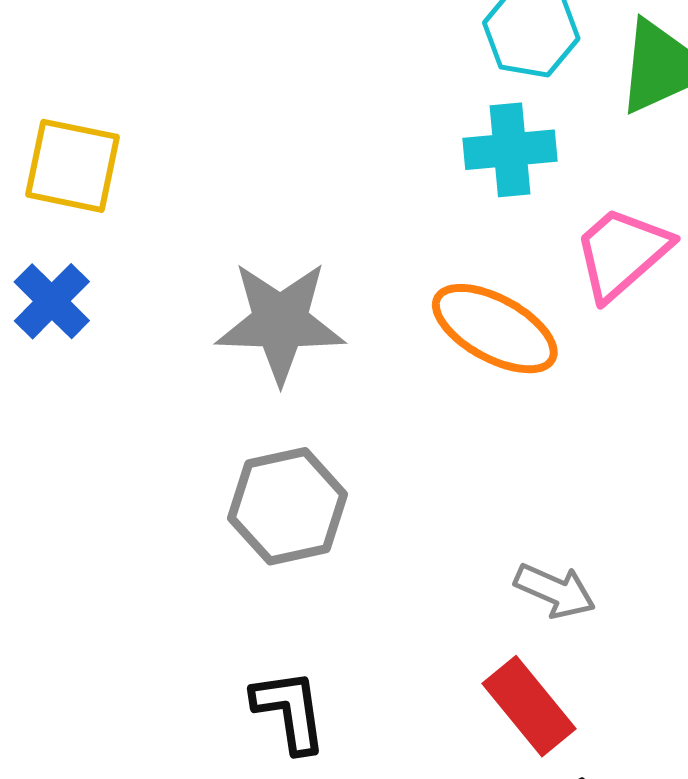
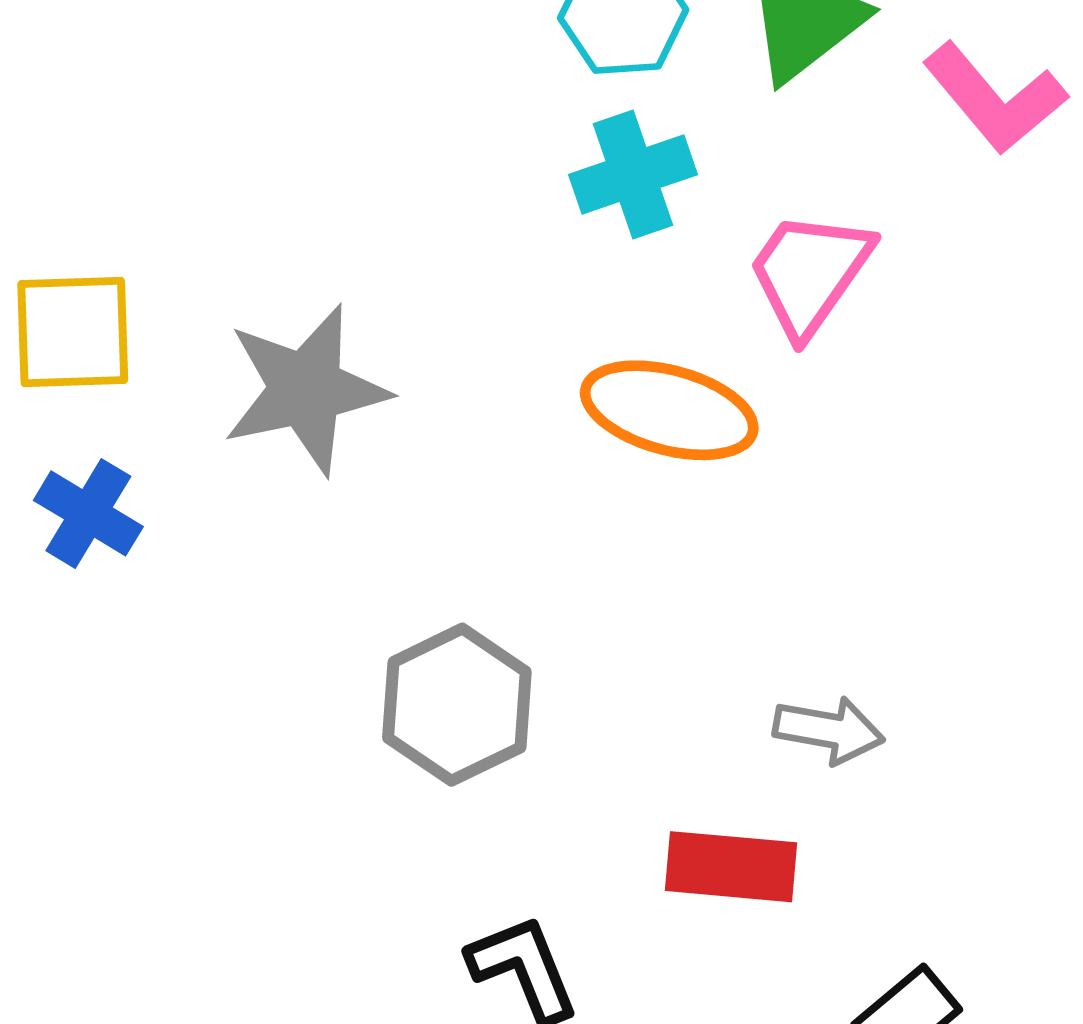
gray star: (280, 322) -> (306, 389), moved
red rectangle: (529, 706) -> (731, 867), moved, turned -32

